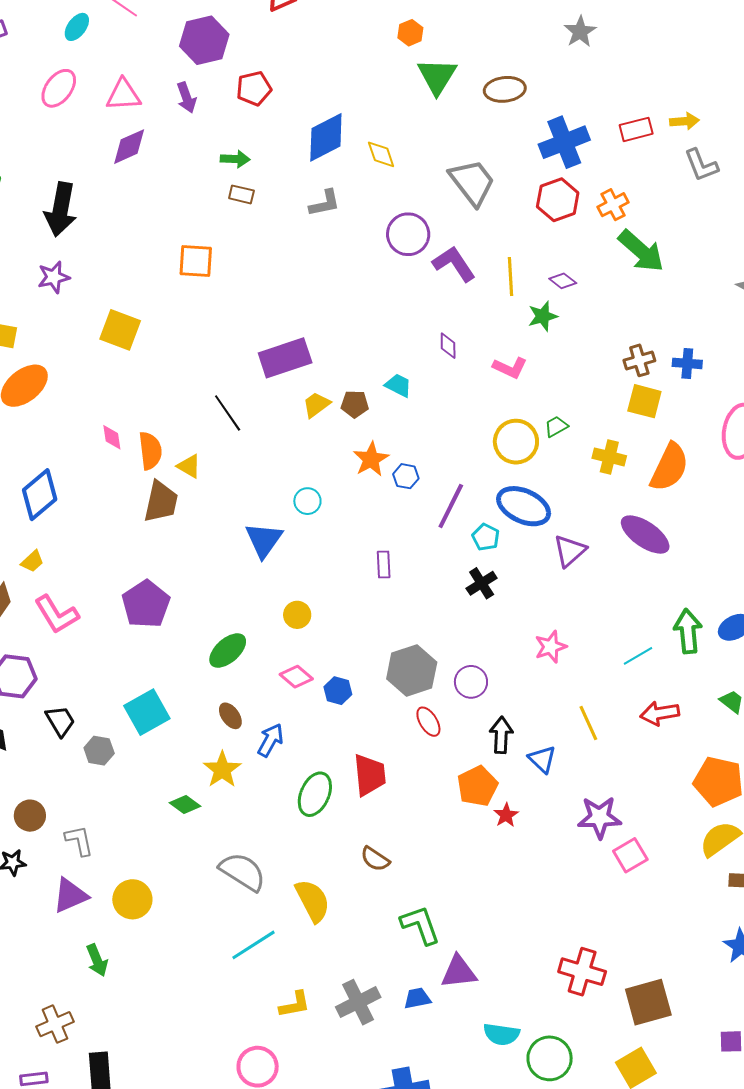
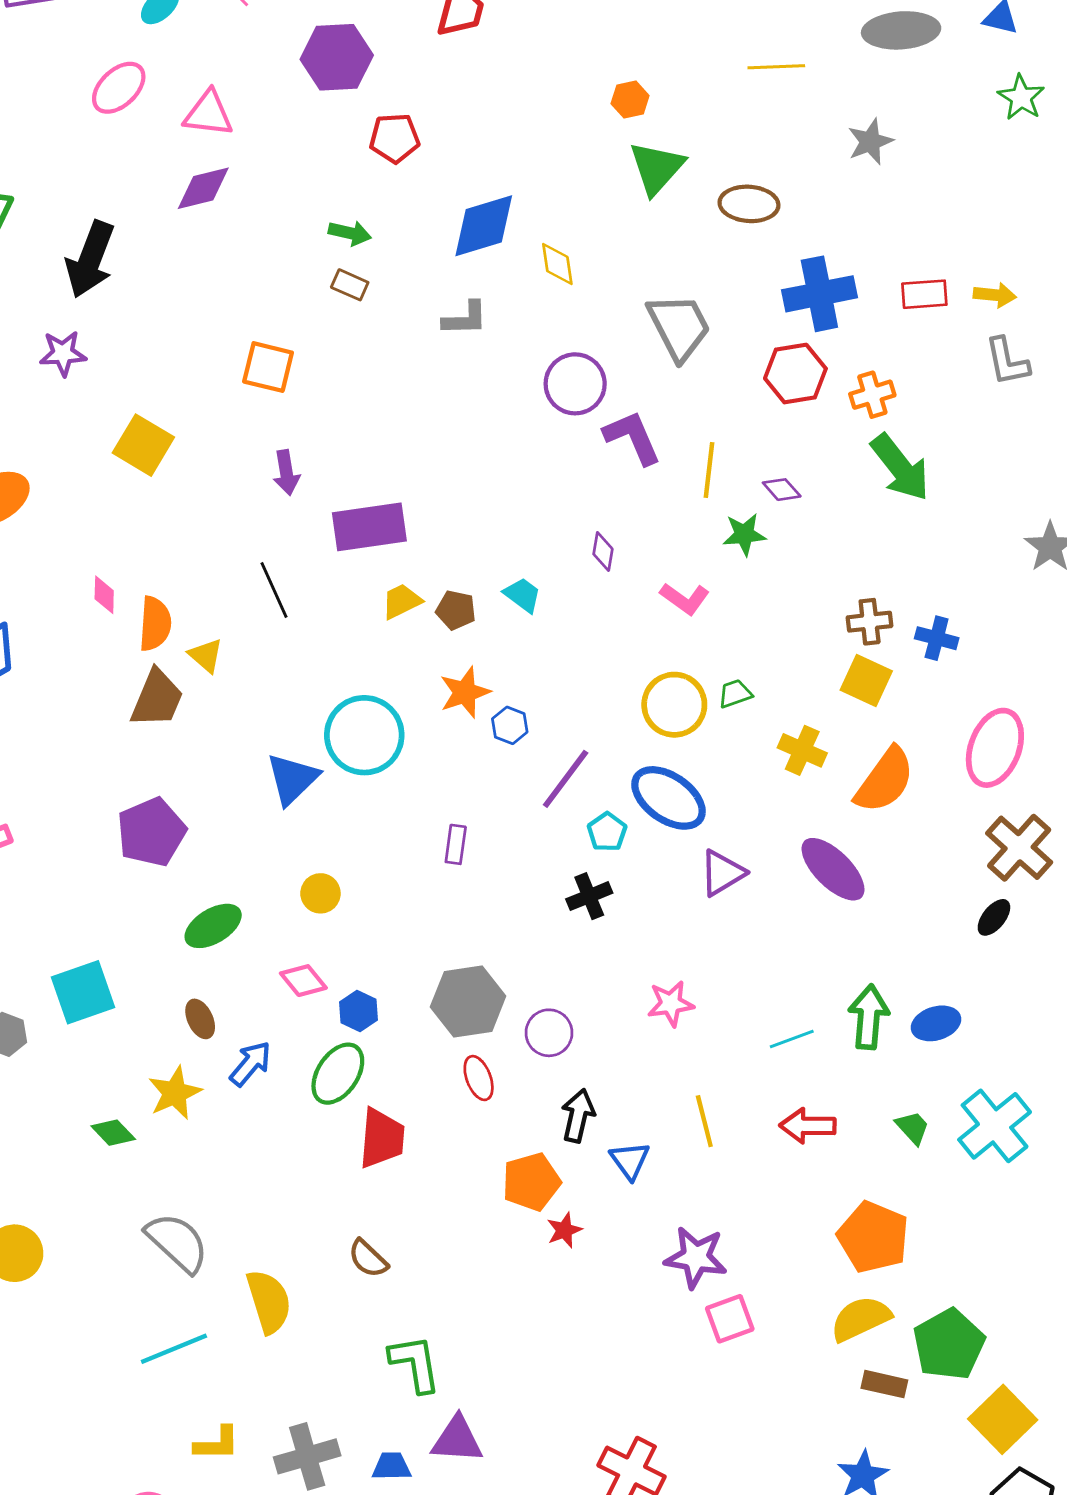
purple arrow: (186, 98) -> (286, 473), moved
cyan circle: (307, 501) -> (364, 735), size x2.0
purple pentagon: (146, 604) -> (151, 832), moved
green ellipse: (315, 794) -> (338, 1074), moved

